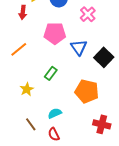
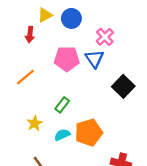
blue triangle: (79, 47) -> (94, 59), moved
orange pentagon: (87, 91) -> (89, 132), moved, turned -30
cyan semicircle: (55, 113) -> (62, 135), moved

